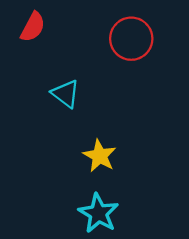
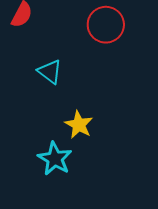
cyan star: (98, 213) -> (55, 159), moved

